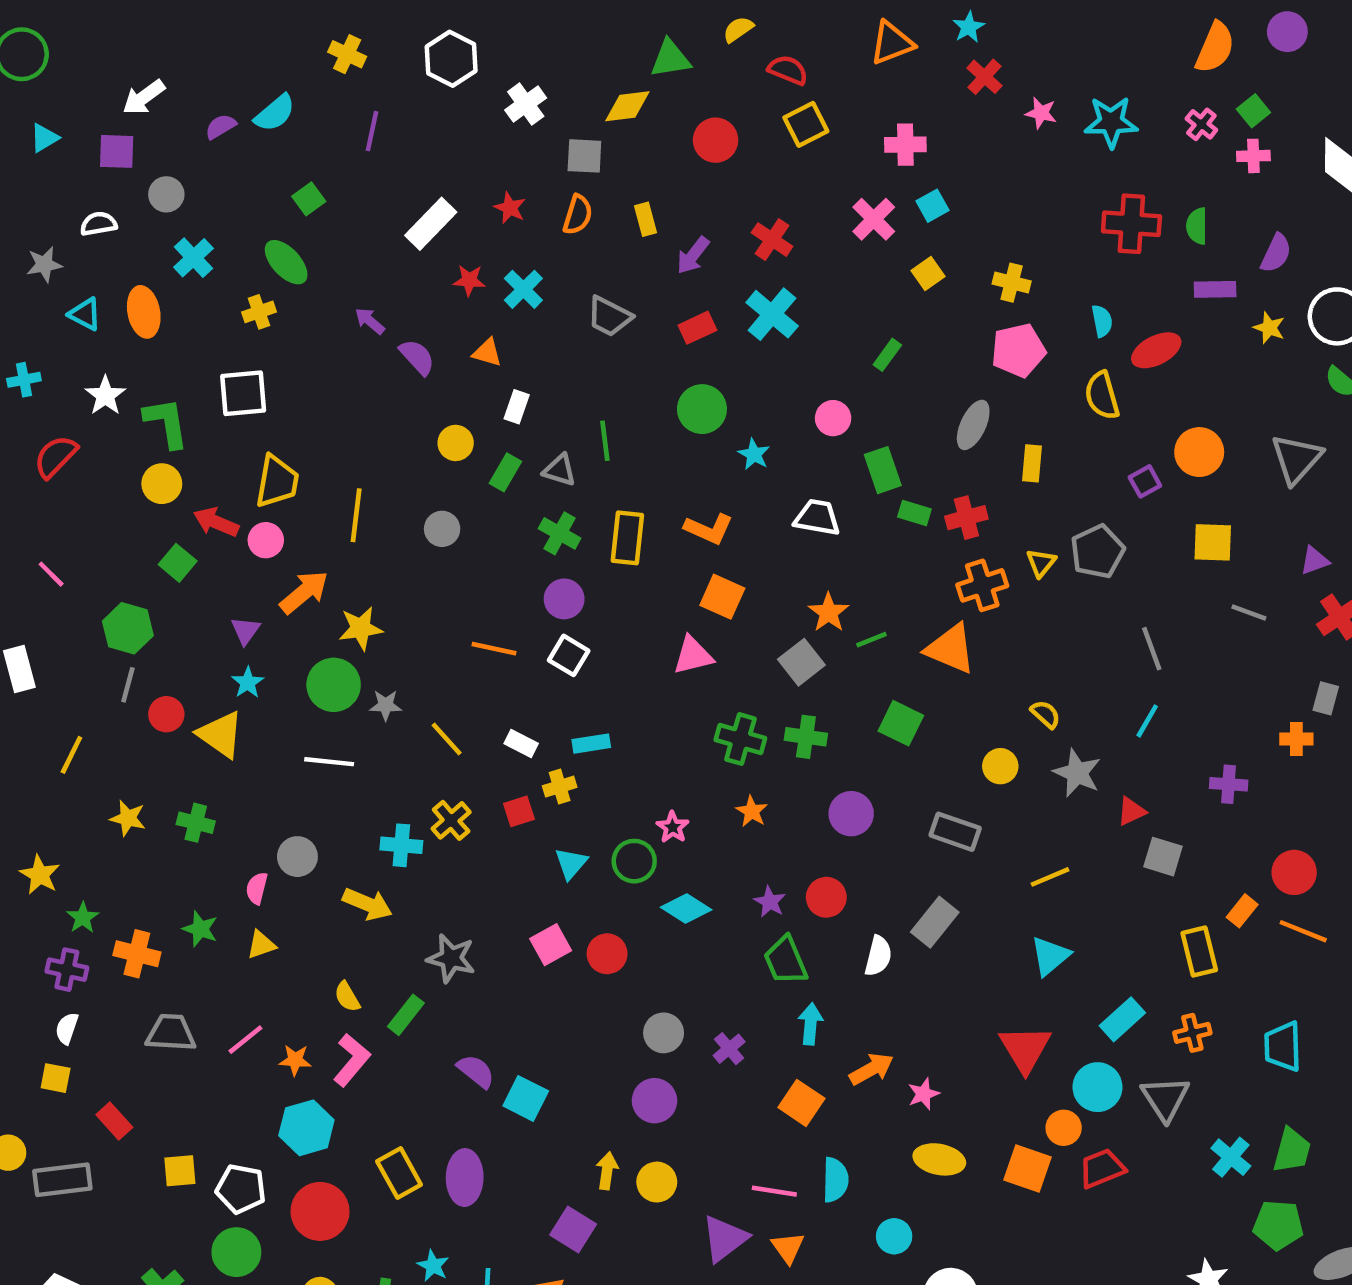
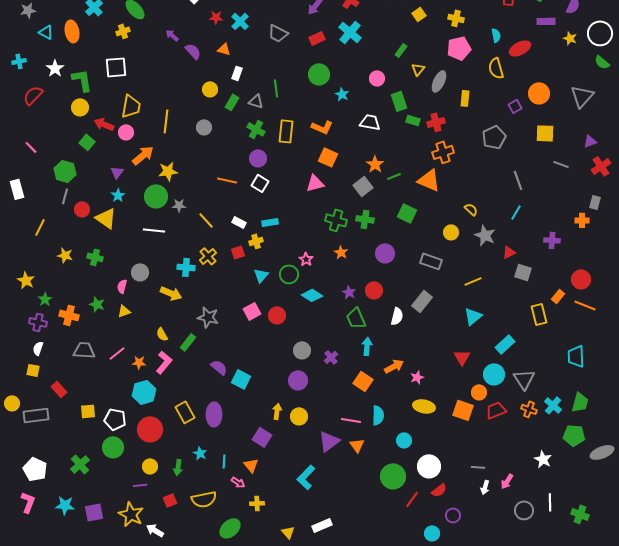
yellow triangle: (1041, 563) -> (418, 69), moved
orange cross: (1192, 1033) -> (529, 409), moved, turned 35
red triangle: (1025, 1049) -> (462, 357), size x0.7

